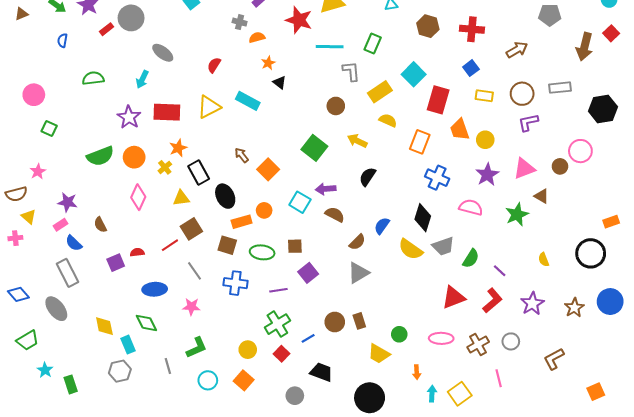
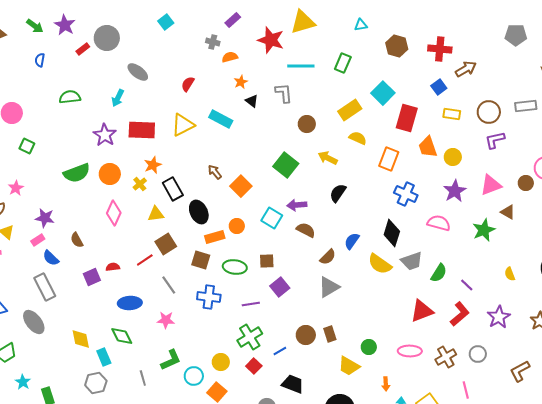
brown arrow: (517, 50) -> (466, 69), moved
gray L-shape: (351, 71) -> (284, 93), moved
cyan circle: (208, 380) -> (194, 376), moved

